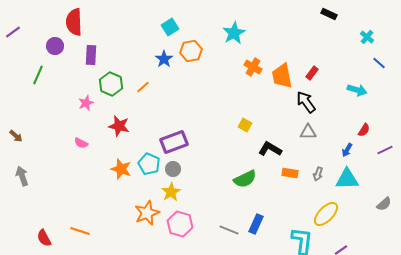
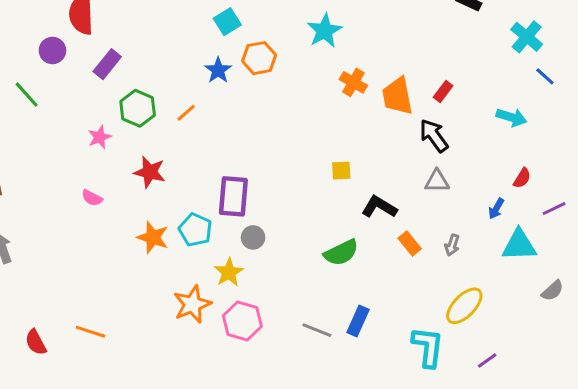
cyan cross: (367, 37) -> (527, 37), size x1.5
purple rectangle: (91, 55) -> (107, 64), turned 36
green line: (38, 75) -> (27, 95), turned -66
yellow square: (245, 125) -> (341, 171), turned -32
purple rectangle: (174, 142) -> (233, 196), turned -64
gray circle: (173, 169) -> (253, 237), moved
orange rectangle: (290, 173) -> (410, 244), turned 42
cyan triangle: (347, 179) -> (519, 245), moved

